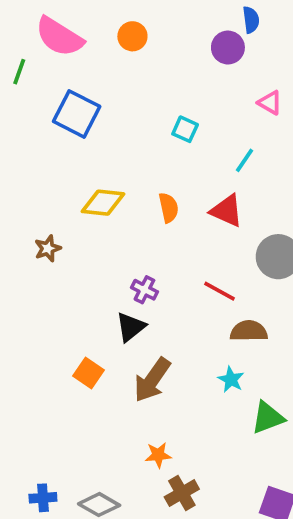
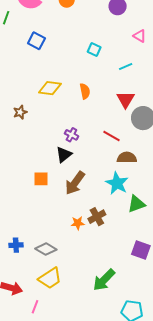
blue square: (77, 114) -> (36, 41), size x0.7
cyan line: (244, 160) -> (126, 66), turned 32
red triangle: (227, 211) -> (126, 99), moved, turned 36
orange square: (88, 373) -> (41, 179), turned -35
cyan star: (231, 380) -> (117, 183), size x1.6
brown cross: (182, 493) -> (97, 217), moved

